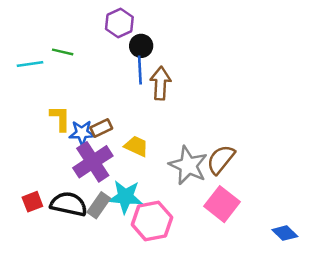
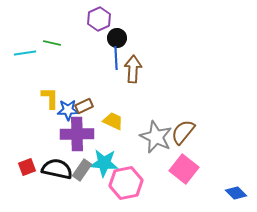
purple cross: (93, 162) -> (77, 134), turned 32

